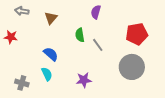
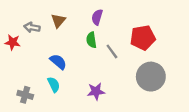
gray arrow: (22, 11) -> (32, 27), moved
purple semicircle: (96, 12) -> (97, 17), moved
red pentagon: (137, 34) -> (143, 38), moved

